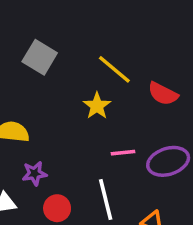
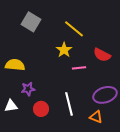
red semicircle: (163, 94) -> (102, 55), moved
pink line: (123, 153) -> (79, 68), moved
purple ellipse: (168, 161) -> (105, 95), moved

